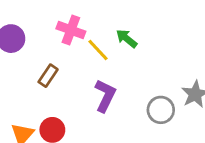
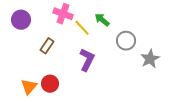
gray circle: (161, 110) -> (126, 41), moved

